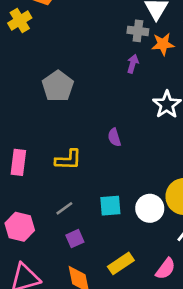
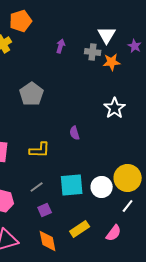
purple arrow: (133, 64) -> (61, 46), moved
cyan square: (110, 206) -> (72, 185), size x1.4

